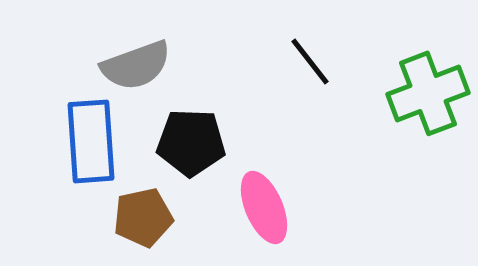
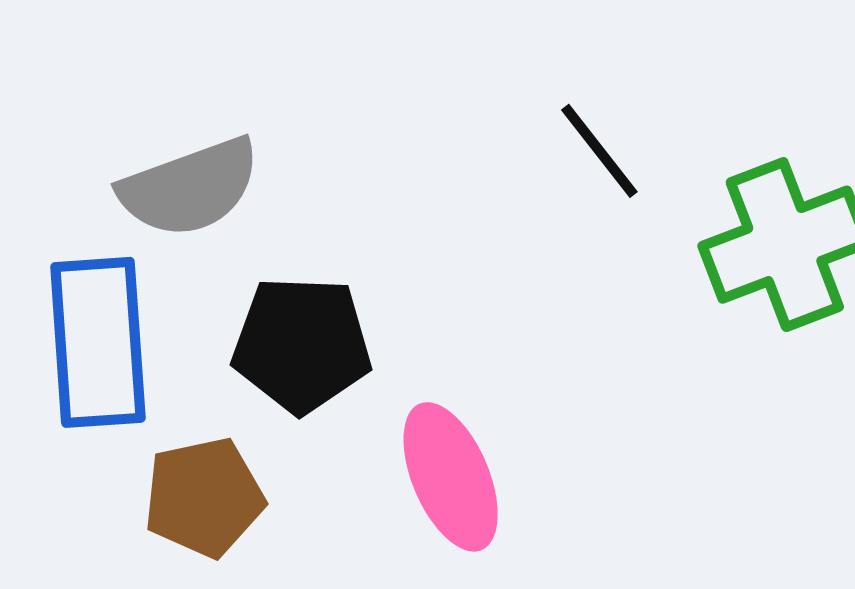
black line: (310, 61) -> (599, 151), moved

